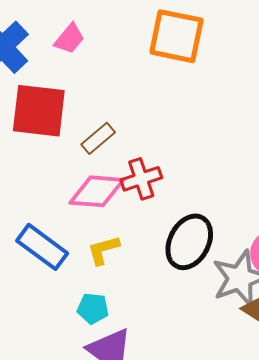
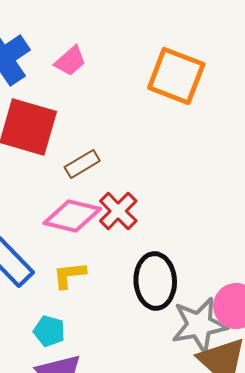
red cross: (141, 179) -> (118, 211), turned -36
black ellipse: (189, 242) -> (155, 281), turned -40

